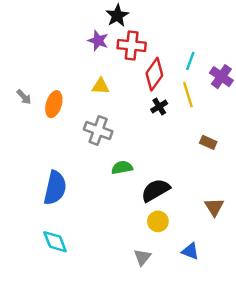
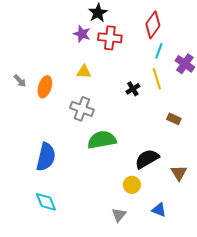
red diamond: (154, 74) -> (153, 25), moved
green semicircle: (122, 168) -> (102, 140), size x1.6
black semicircle: (156, 190) -> (147, 159), moved

